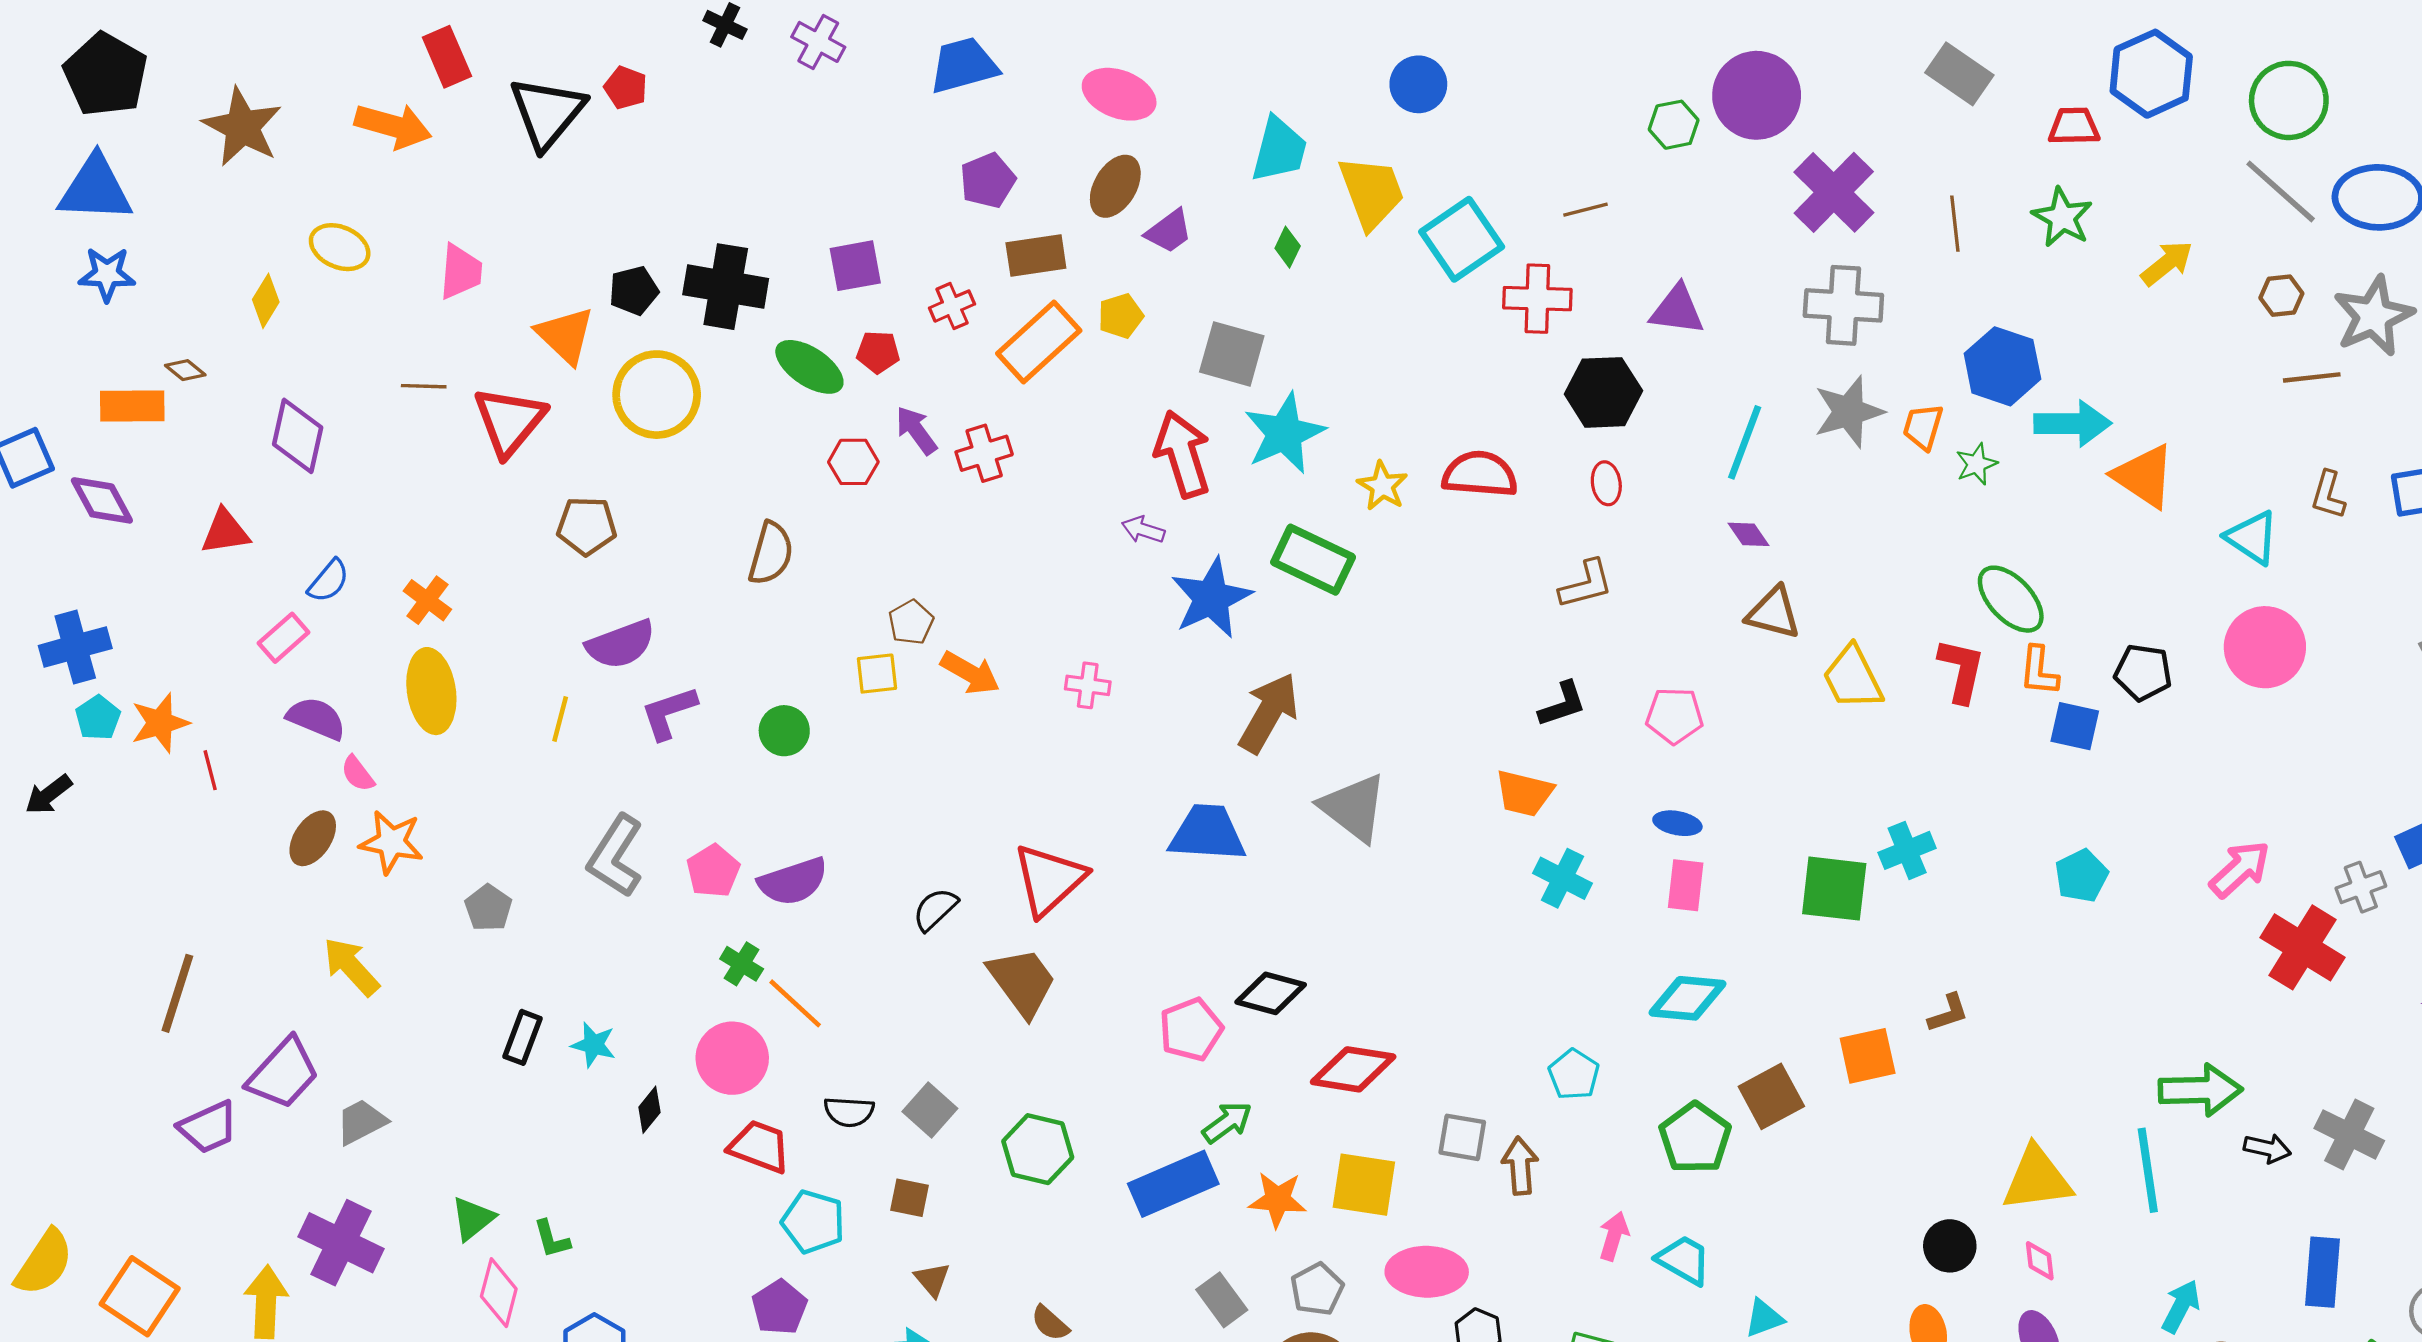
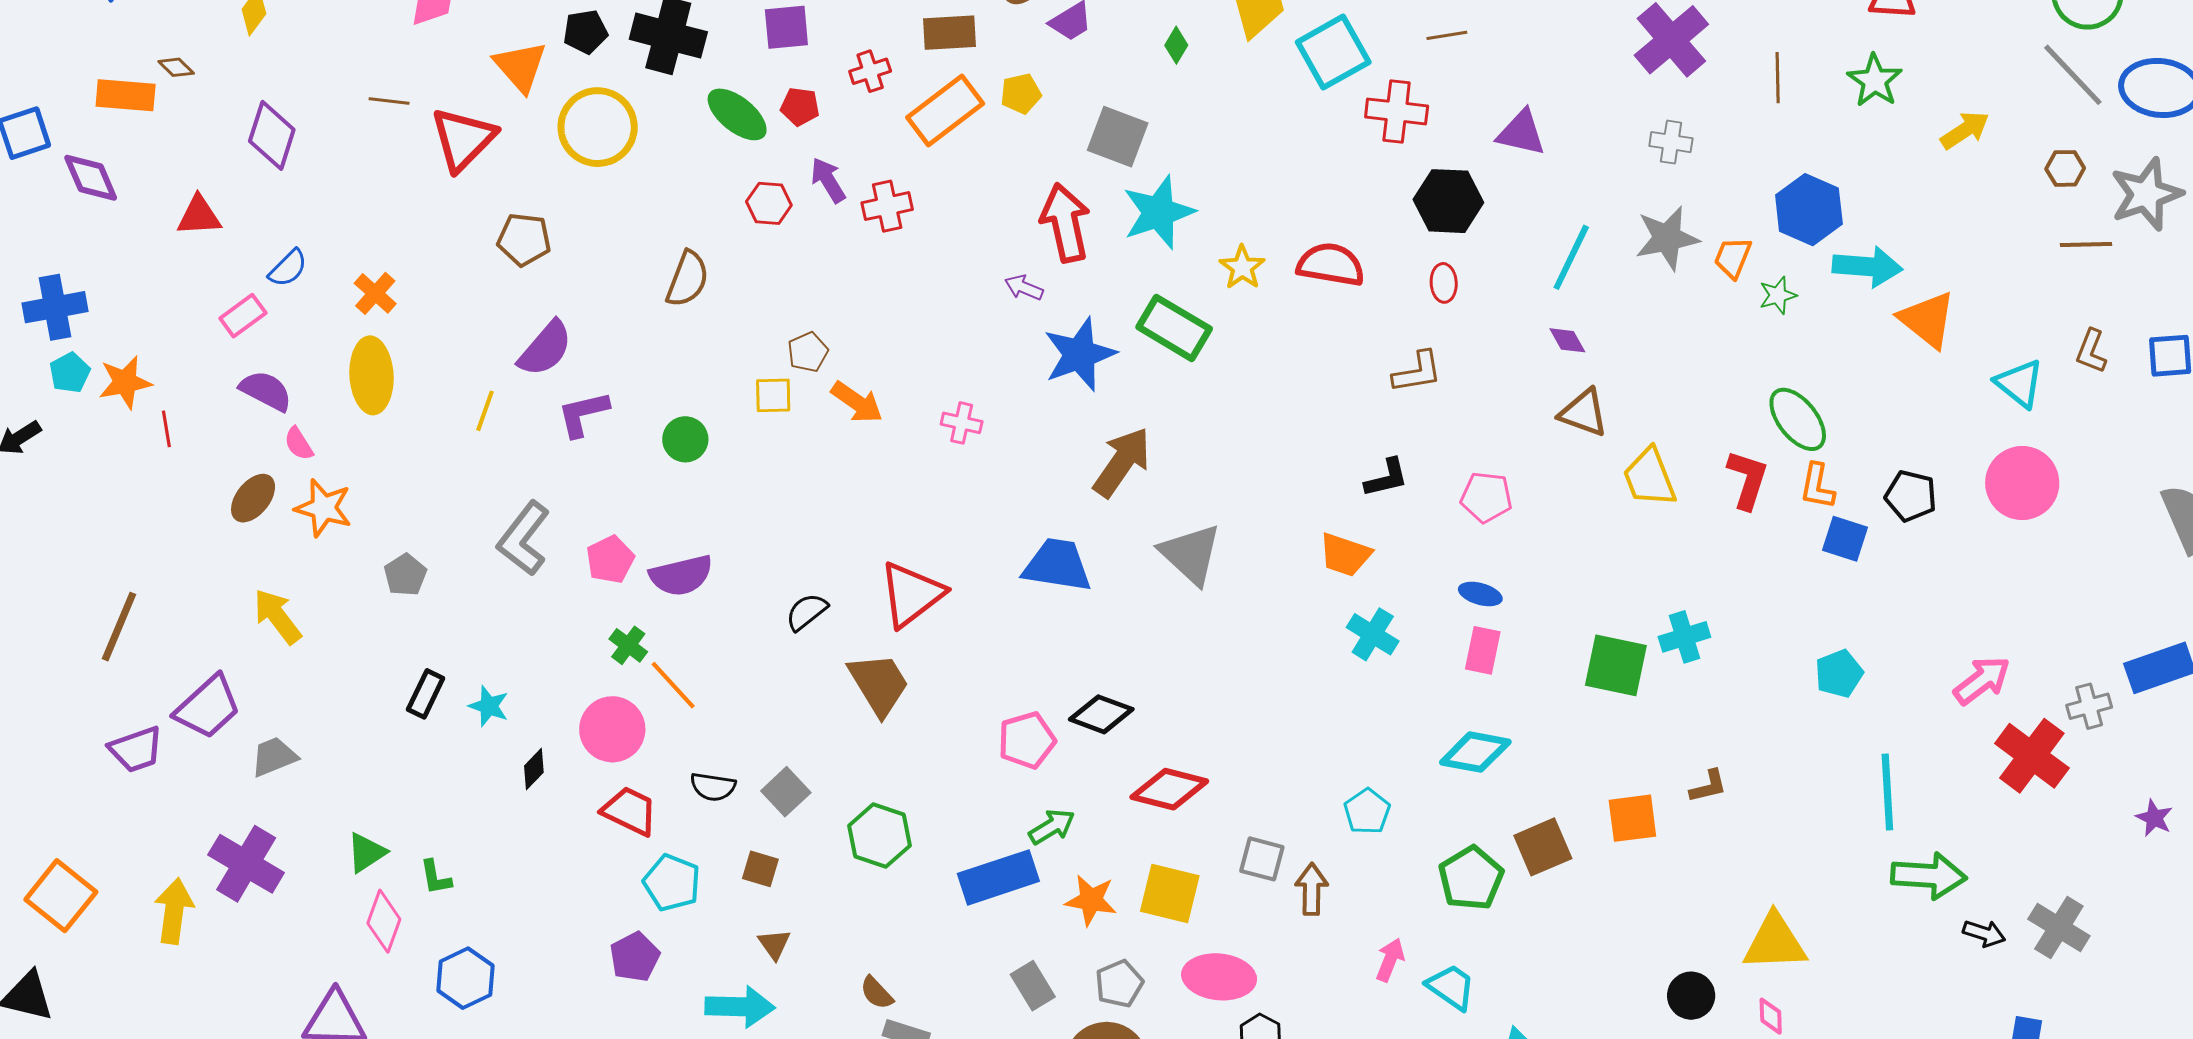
gray cross: (1843, 305) -> (1671, 142), size x0.6
purple semicircle: (621, 644) -> (545, 349), turned -34
cyan line: (2148, 1170) -> (1887, 792), moved

